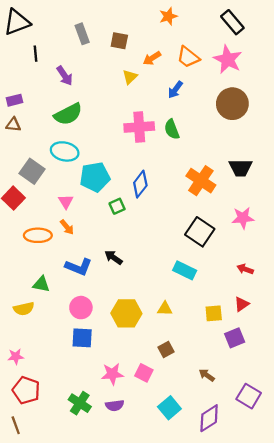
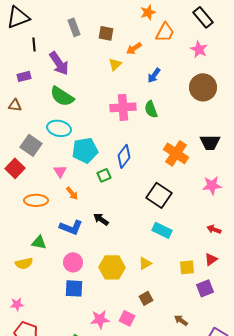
orange trapezoid: (188, 57) -> (165, 32), moved, turned -100
pink star: (228, 59) -> (199, 49), size x0.7
purple arrow: (65, 76) -> (59, 63), size x1.4
purple rectangle: (15, 100) -> (24, 76), moved
green semicircle: (68, 114) -> (62, 96), turned 60
orange arrow: (67, 227) -> (72, 193), moved
black square: (200, 232) -> (159, 195), moved
yellow triangle: (165, 309) -> (145, 263), turned -32

